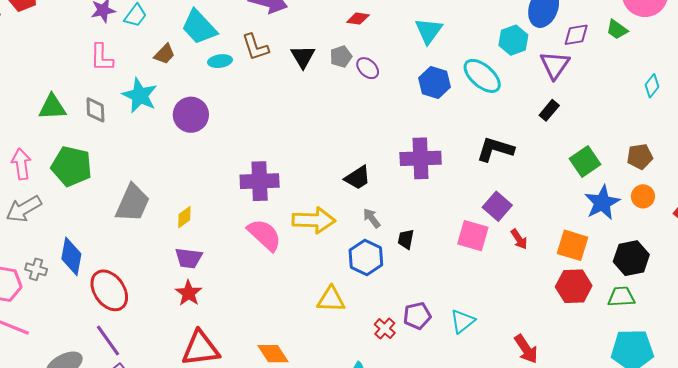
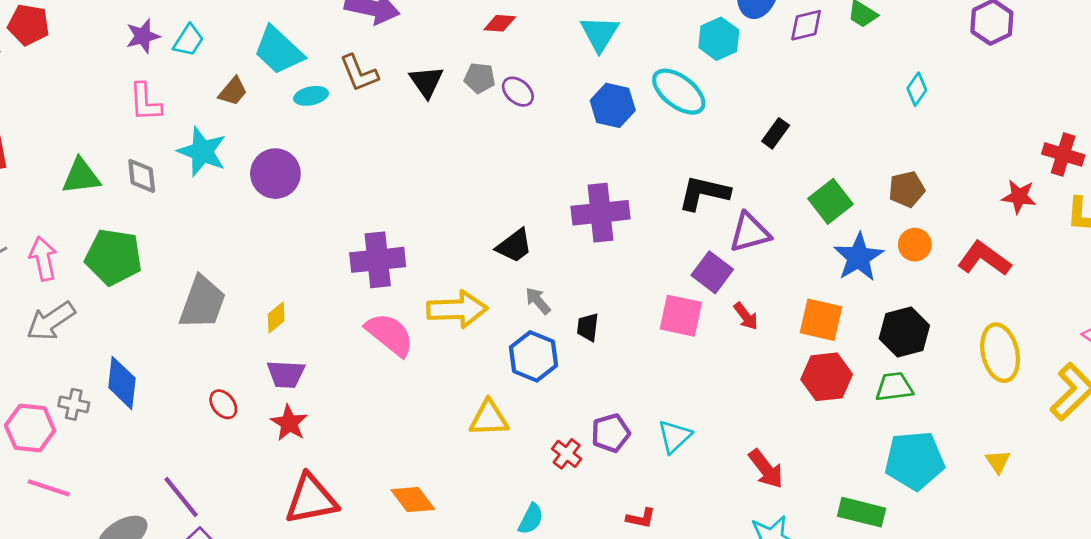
gray pentagon: (341, 57) -> (480, 78), turned 30
purple triangle: (555, 65) -> (750, 232), moved, turned 44
red ellipse: (109, 290) -> (223, 404), moved, size x0.5

